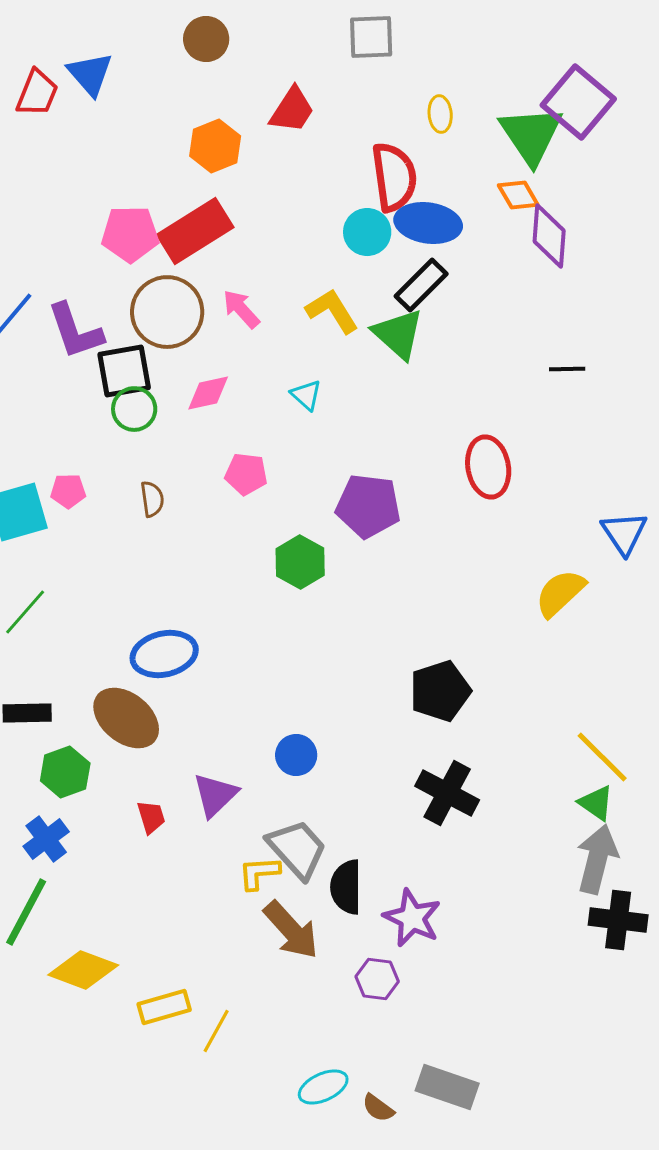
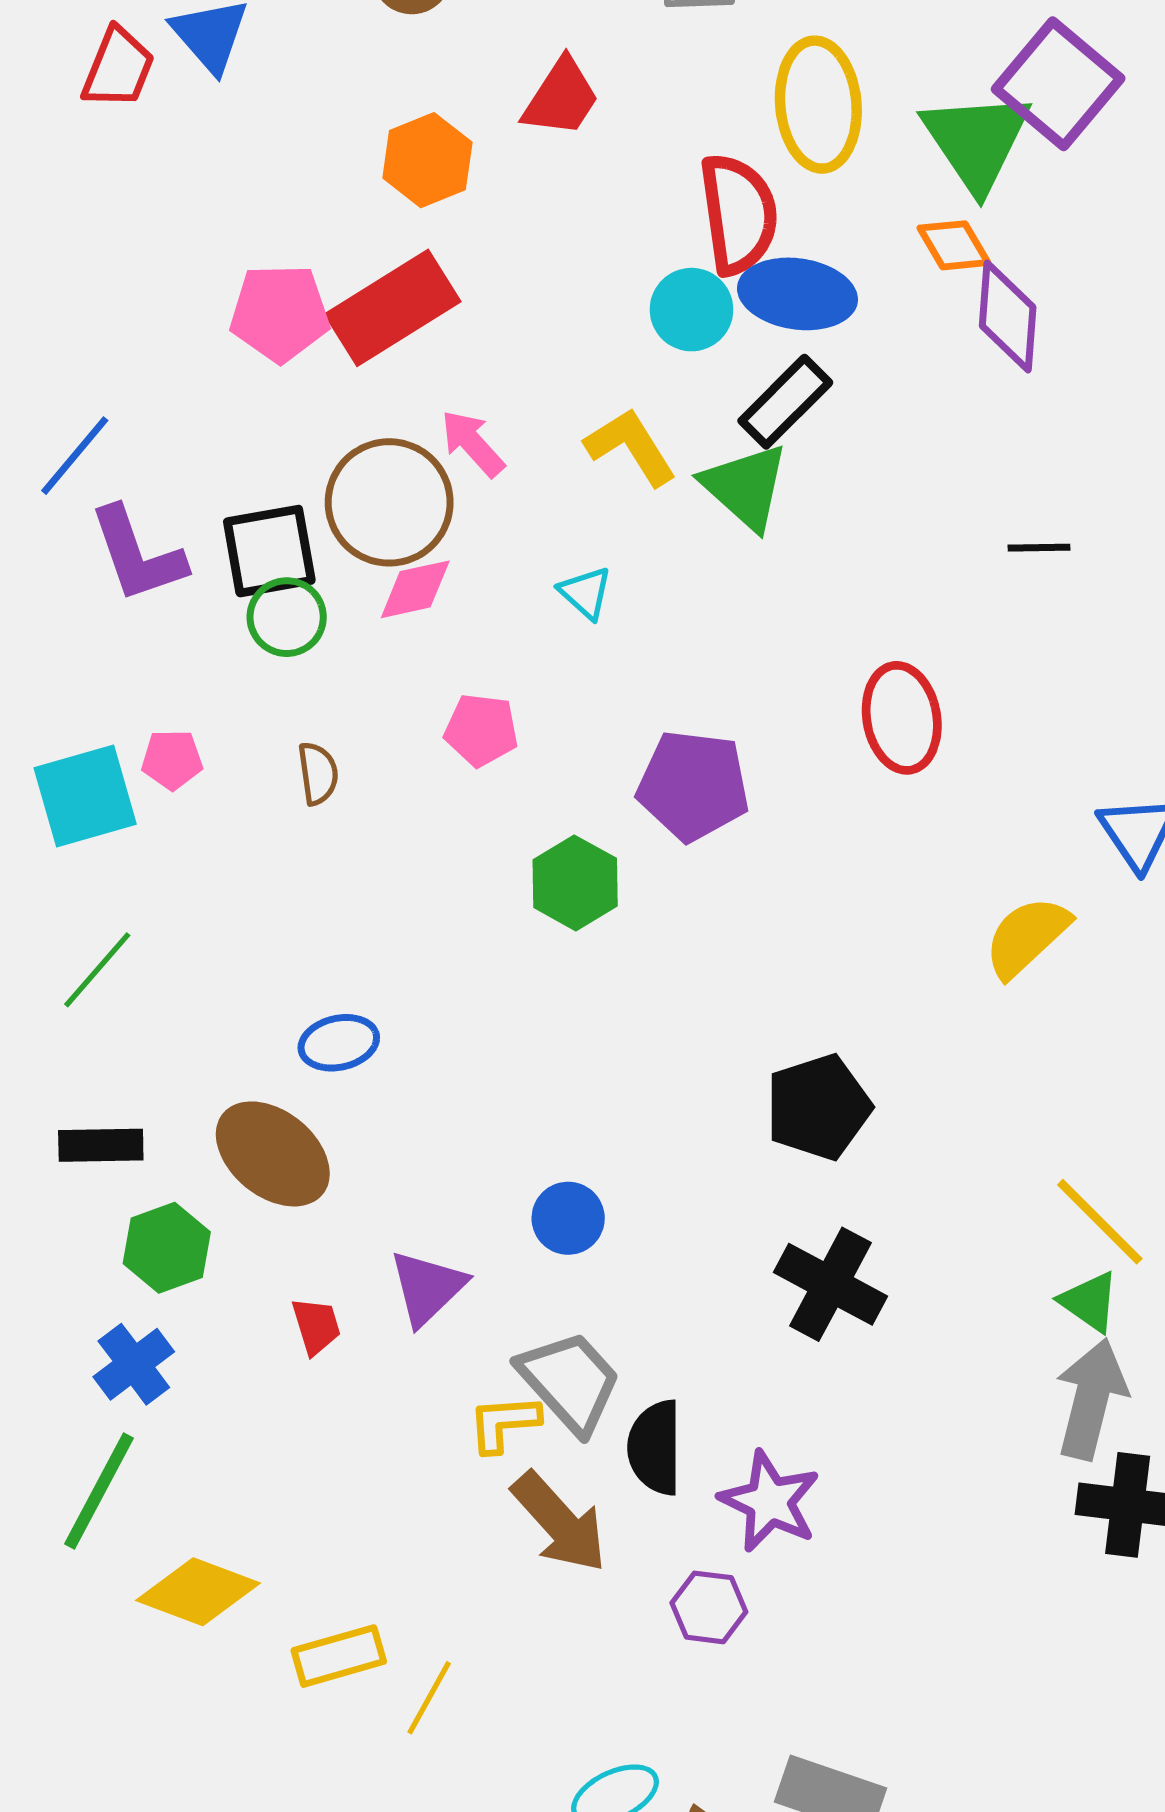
yellow ellipse: (440, 114) -> (818, 105), size x2.0
brown circle: (167, 312) -> (389, 502), moved
purple L-shape: (75, 331) -> (137, 555), moved
blue ellipse: (164, 654) -> (339, 1043), size x0.7

